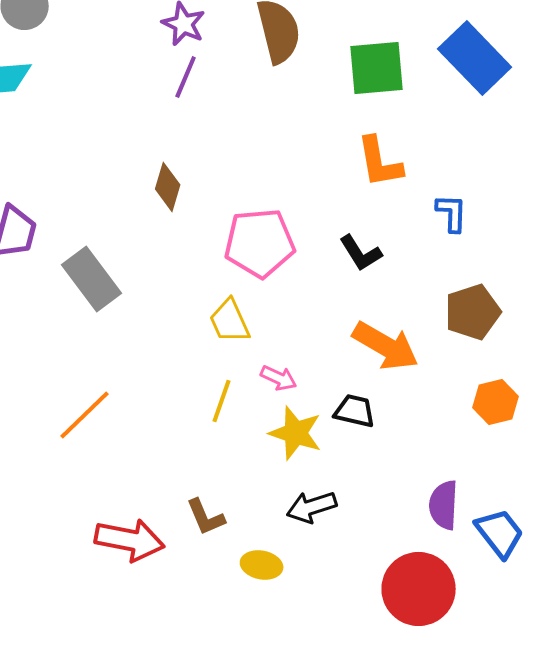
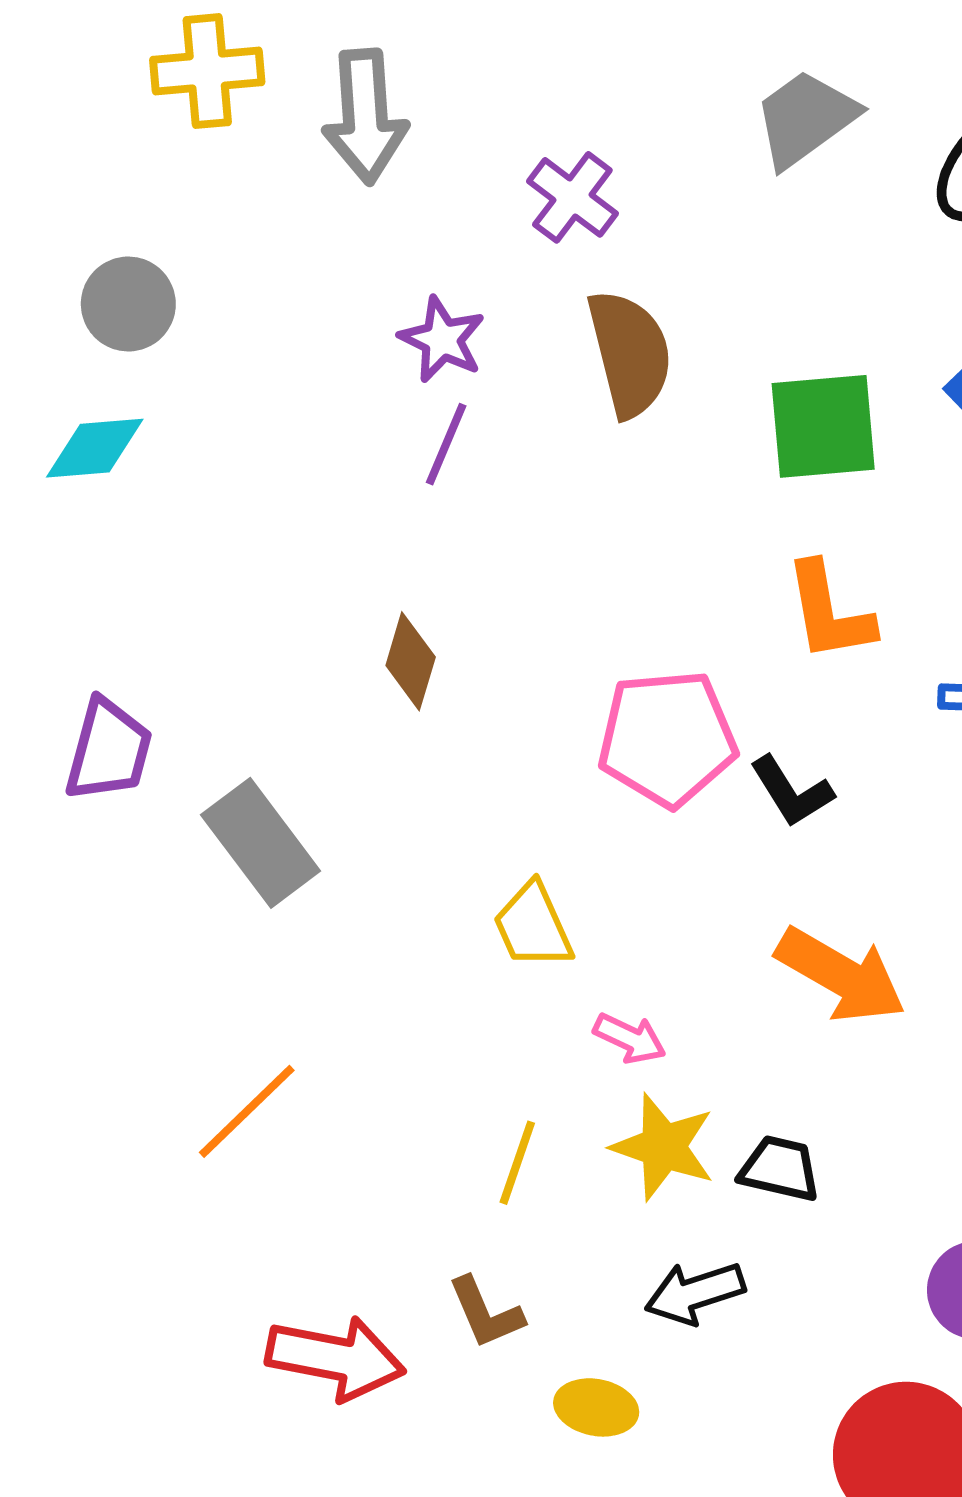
pink pentagon: (260, 243) -> (667, 738), moved
yellow line: (222, 401) -> (517, 1163), moved
black trapezoid: (355, 411) -> (780, 1169), moved

